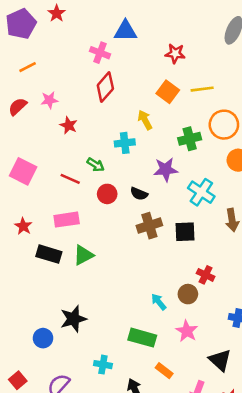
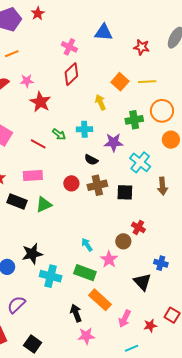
blue triangle: (125, 31) -> (104, 32), moved
red star: (175, 54) -> (142, 47), moved
red star: (69, 125) -> (40, 102), size x1.5
cyan cross: (125, 143) -> (84, 129), moved
red circle: (107, 194) -> (71, 183), moved
cyan arrow: (159, 302) -> (87, 245), moved
pink star: (187, 331) -> (109, 259), moved
black triangle: (220, 360) -> (142, 282), moved
cyan cross: (103, 365) -> (51, 276), moved, size x1.5
orange rectangle: (164, 371) -> (100, 300), size x1.6

